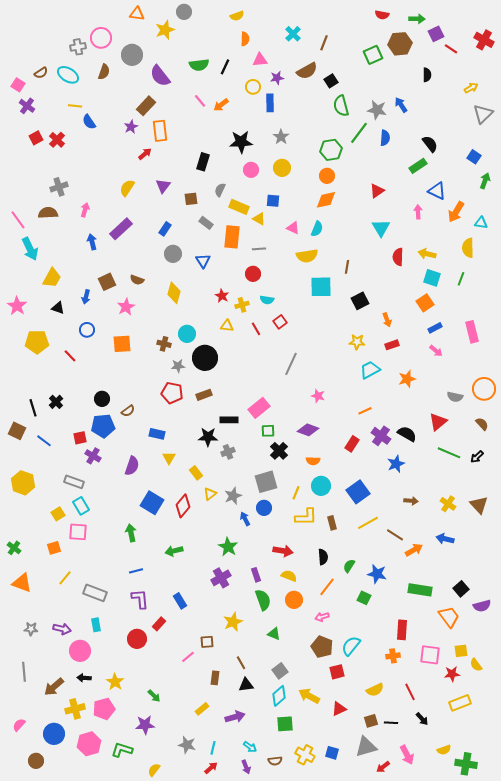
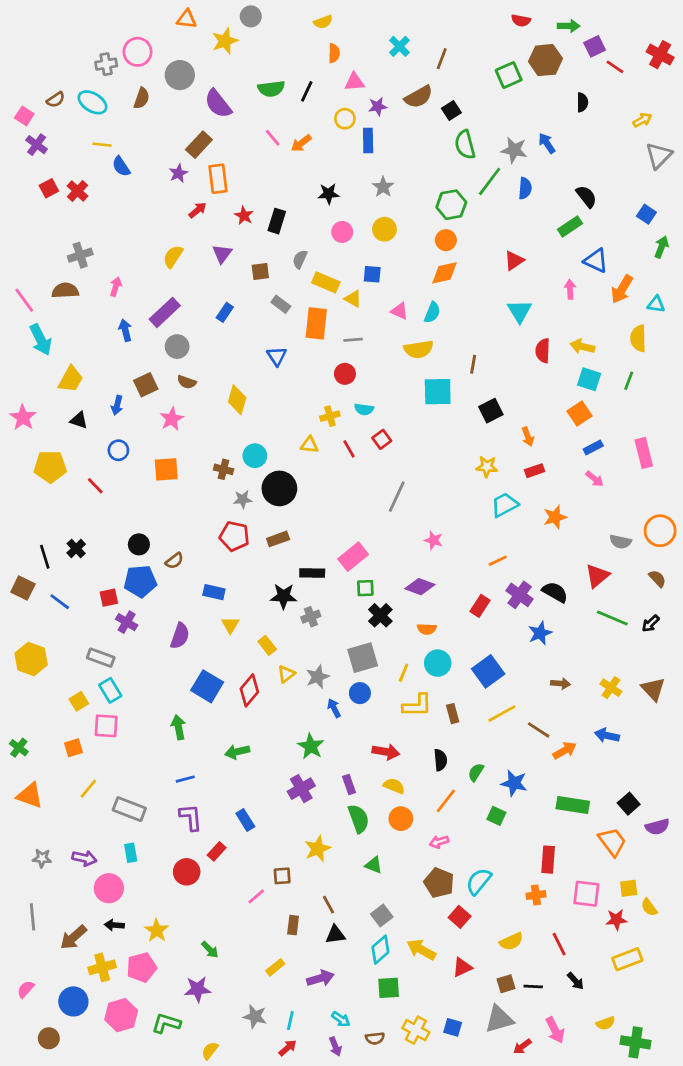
black star: (241, 142) -> (329, 194), size x0.7
gray circle: (173, 254) -> (177, 347), moved
red star: (222, 296) -> (244, 216), moved
red square: (337, 672) -> (460, 917), turned -35

